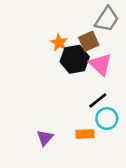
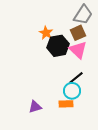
brown square: (89, 41) -> (78, 33), moved
cyan circle: (107, 119) -> (72, 91), moved
purple triangle: (45, 138) -> (35, 107), turned 32

